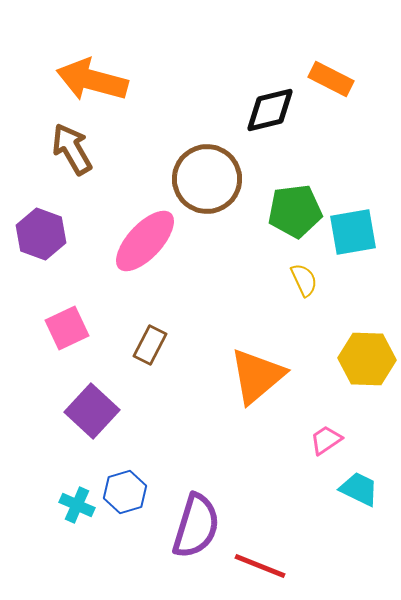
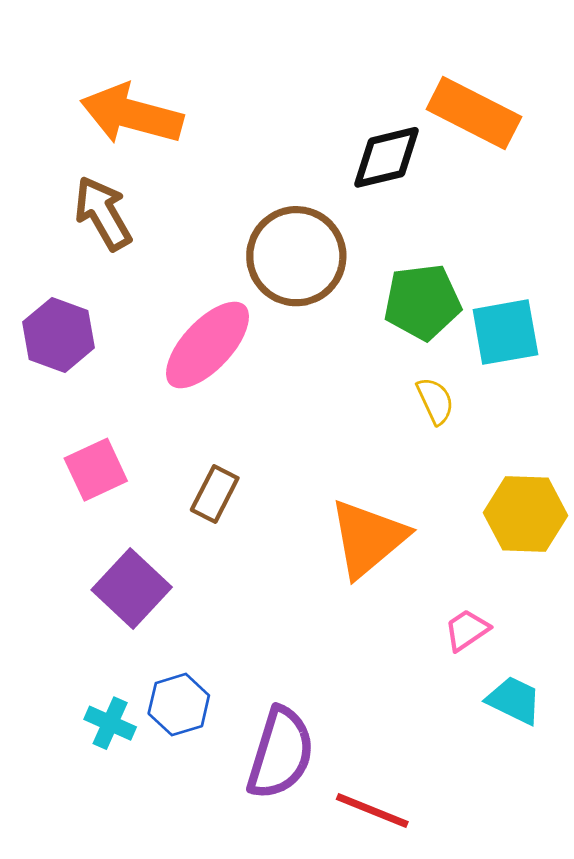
orange rectangle: (331, 79) -> (474, 113), size x1.4

